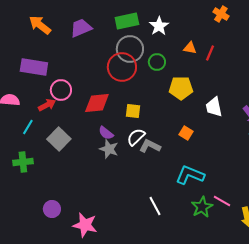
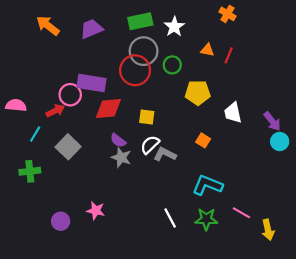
orange cross: (221, 14) -> (228, 14), moved
purple rectangle: (34, 67) -> (91, 83), moved
green star: (202, 207) -> (206, 219), moved, turned 30
pink star: (85, 225) -> (96, 211), moved, size x0.7

